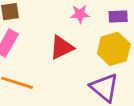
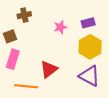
red triangle: (62, 47) -> (49, 69), moved

